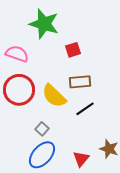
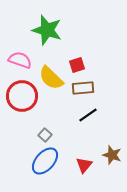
red square: (73, 50) -> (77, 65), moved
yellow semicircle: (54, 96) -> (51, 78), moved

